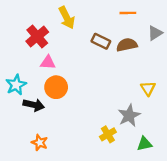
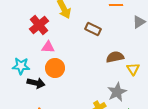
brown semicircle: (127, 45) -> (115, 57), moved
cyan star: (16, 85) -> (21, 66), turned 30

